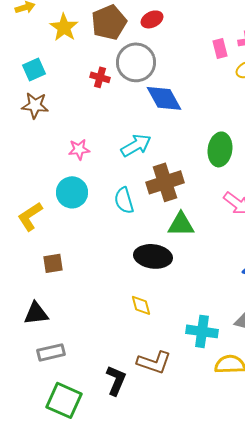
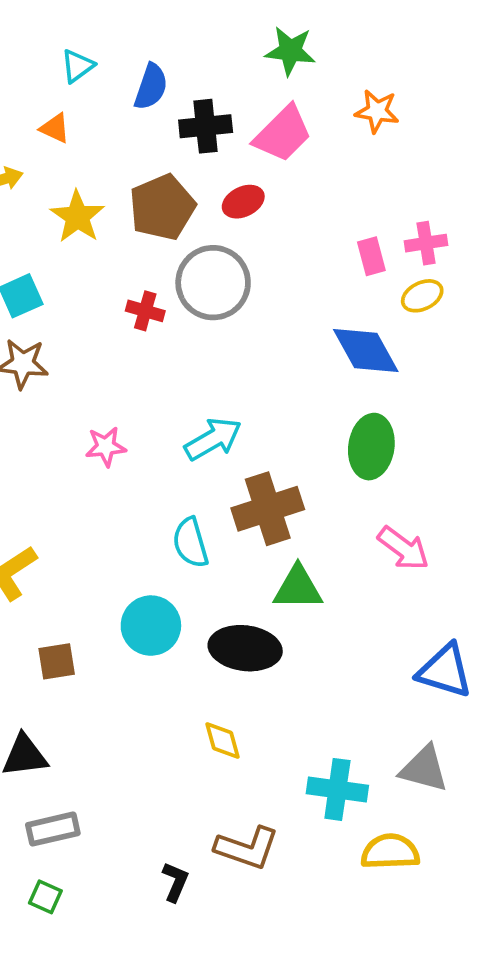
blue diamond: (164, 98) -> (366, 350), moved
cyan circle: (72, 192) -> (151, 626), moved
black L-shape: (116, 380) -> (175, 882), size x0.7
green square: (64, 400) -> (45, 897), moved, size x0.5

